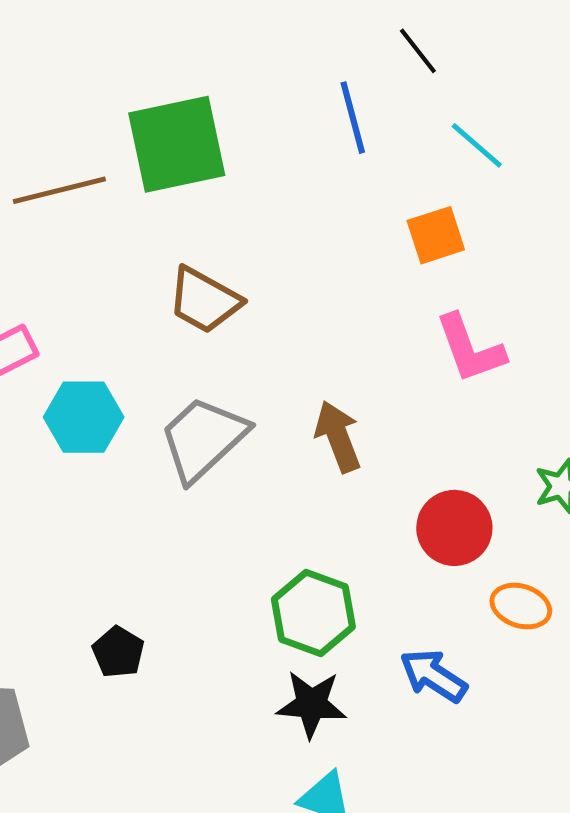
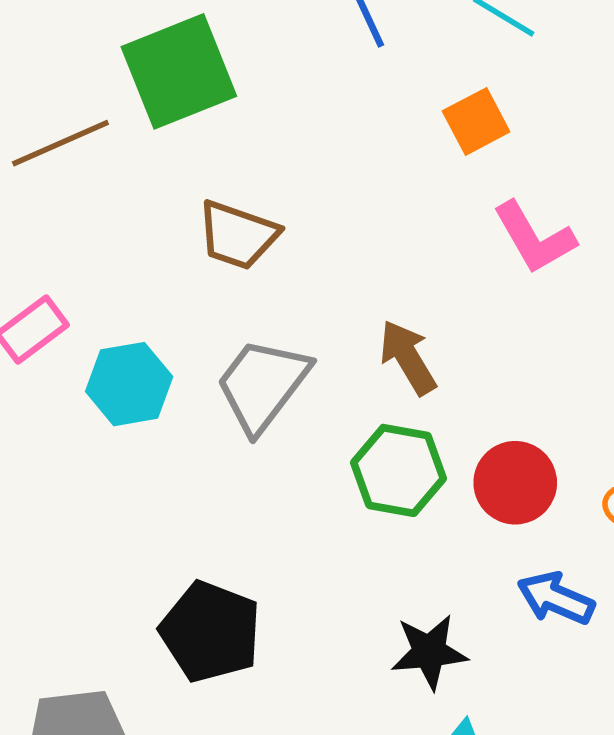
red circle: (454, 528) -> (515, 483), moved
green hexagon: (313, 613) -> (399, 470), moved
black pentagon: (118, 652) -> (211, 632), size x1.8

